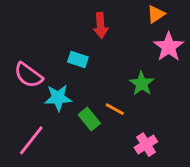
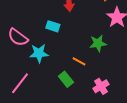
green star: (142, 84) -> (98, 43), turned 30
green rectangle: (89, 119) -> (66, 79), moved

